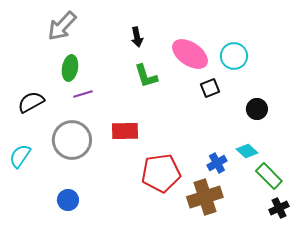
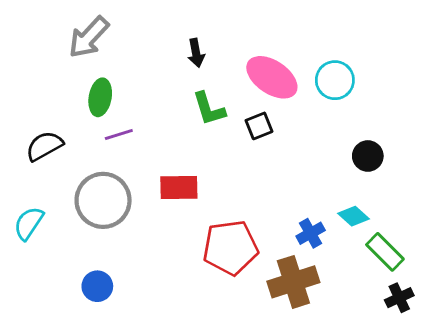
black square: (210, 88) -> (259, 126), moved

